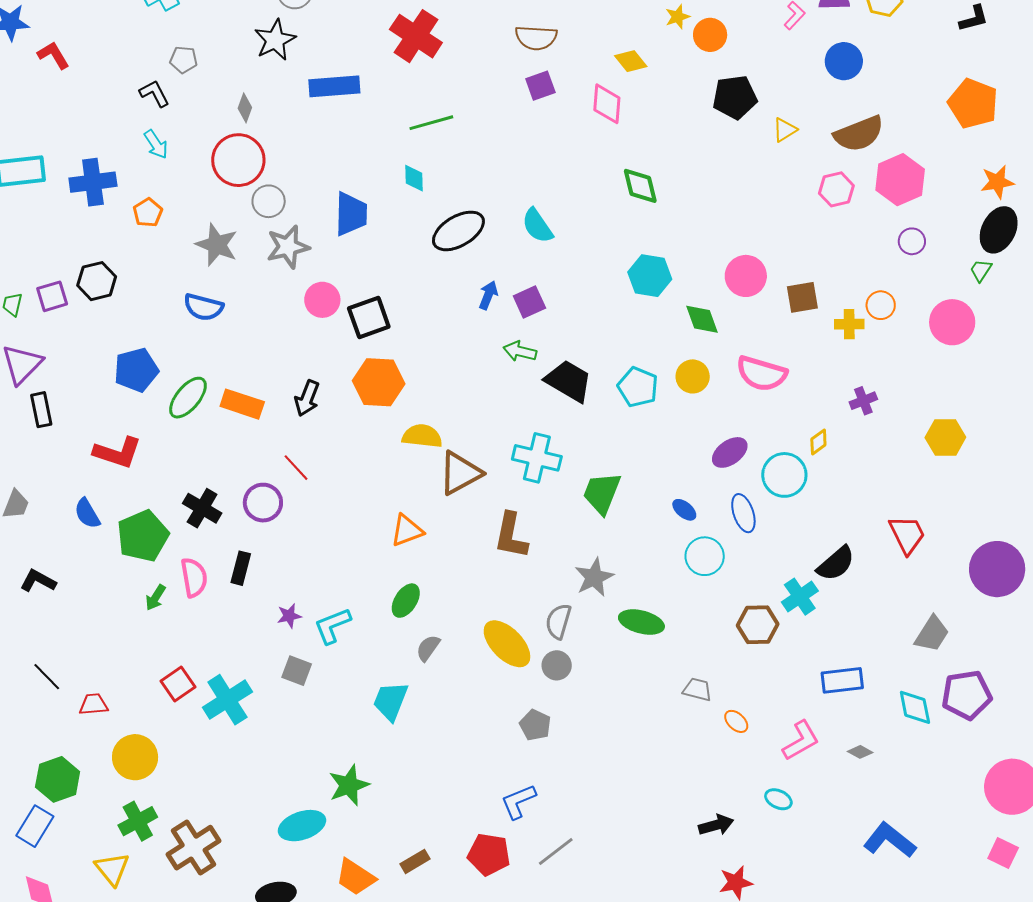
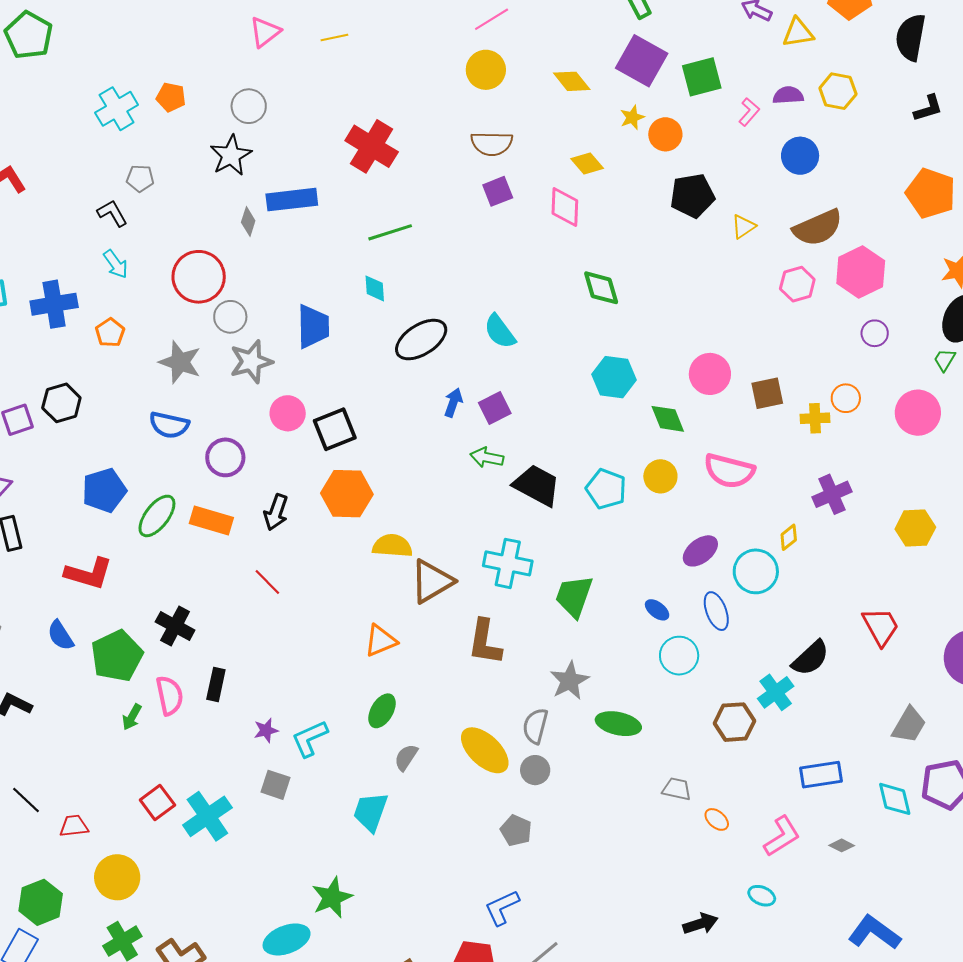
gray diamond: (245, 108) -> (248, 221), moved
purple cross: (863, 401) -> (832, 494), size x1.4
purple circle: (263, 503) -> (225, 457), moved

